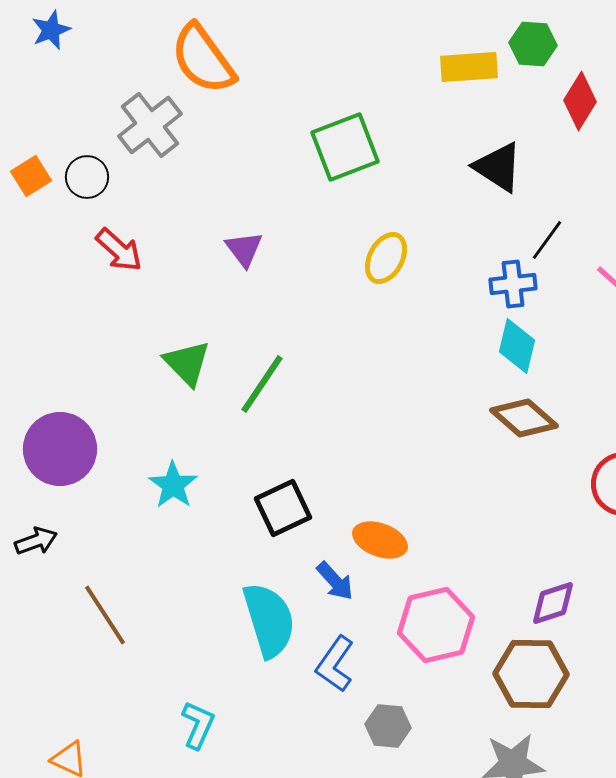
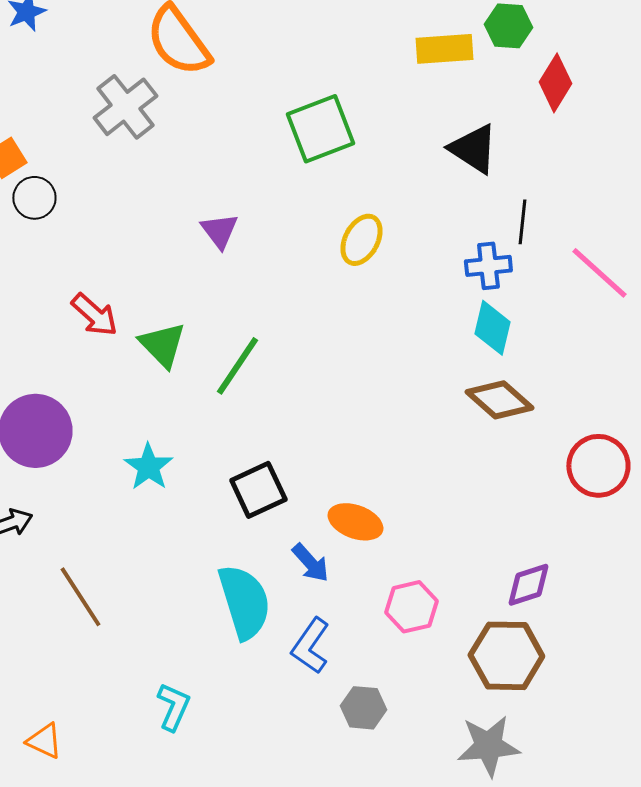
black circle: (87, 177) -> (34, 198), moved
black line: (547, 240) -> (522, 222), turned -30
red arrow: (119, 250) -> (94, 315), moved
pink hexagon: (436, 625) -> (411, 607), size x0.7

